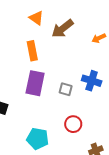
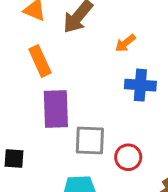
orange arrow: (99, 38) -> (125, 43), moved
gray square: (66, 89) -> (90, 140), moved, size x1.5

